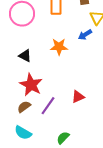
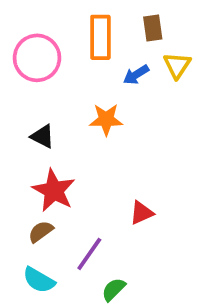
blue arrow: (85, 35) -> (136, 75), moved
purple line: (48, 106) -> (89, 254), moved

